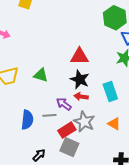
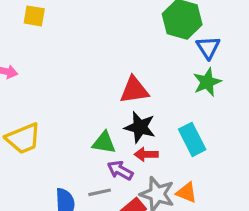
green triangle: (41, 75) -> (104, 143), moved
orange triangle: (114, 124) -> (187, 193), moved

